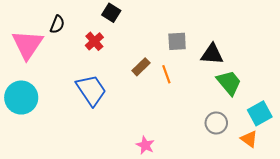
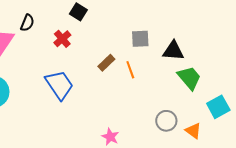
gray circle: (216, 123) -> (166, 121), moved
orange triangle: (249, 139) -> (193, 131), moved

